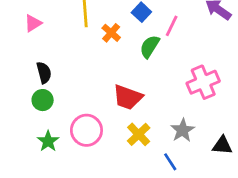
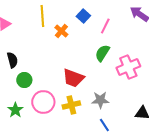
green semicircle: (150, 47) -> (102, 53), moved
green circle: (43, 100) -> (24, 80), moved
gray star: (183, 130) -> (100, 100), moved, turned 30
yellow cross: (139, 134) -> (71, 105), moved, turned 30

